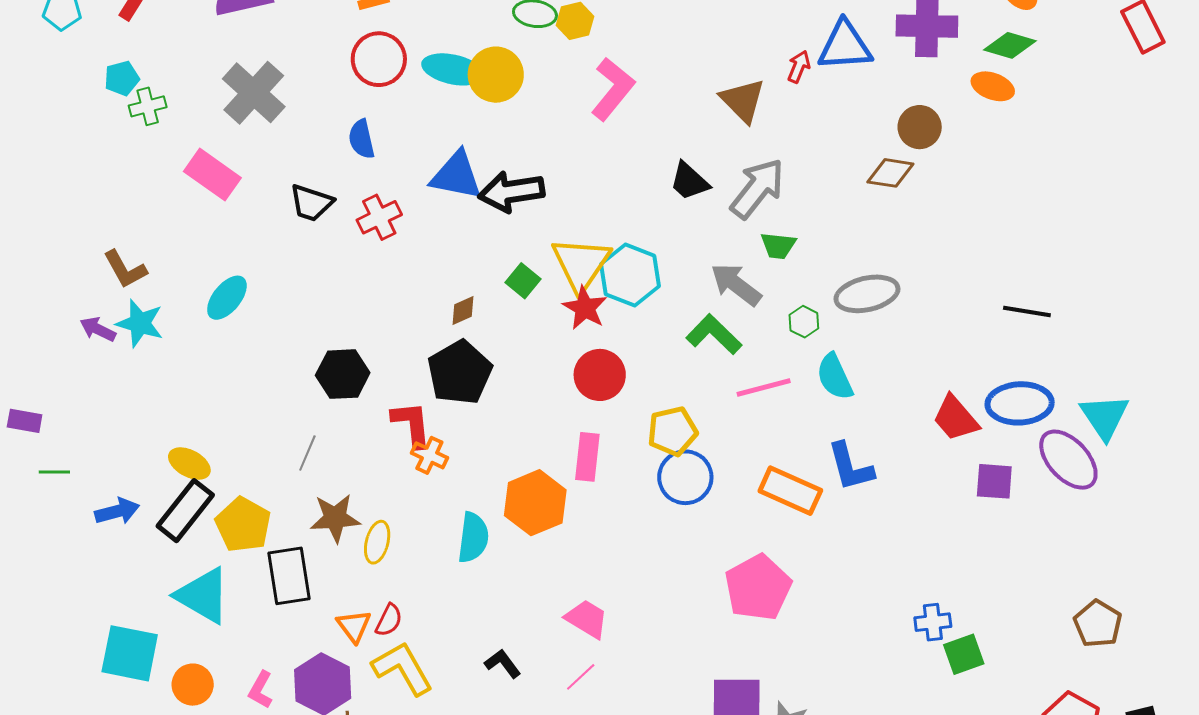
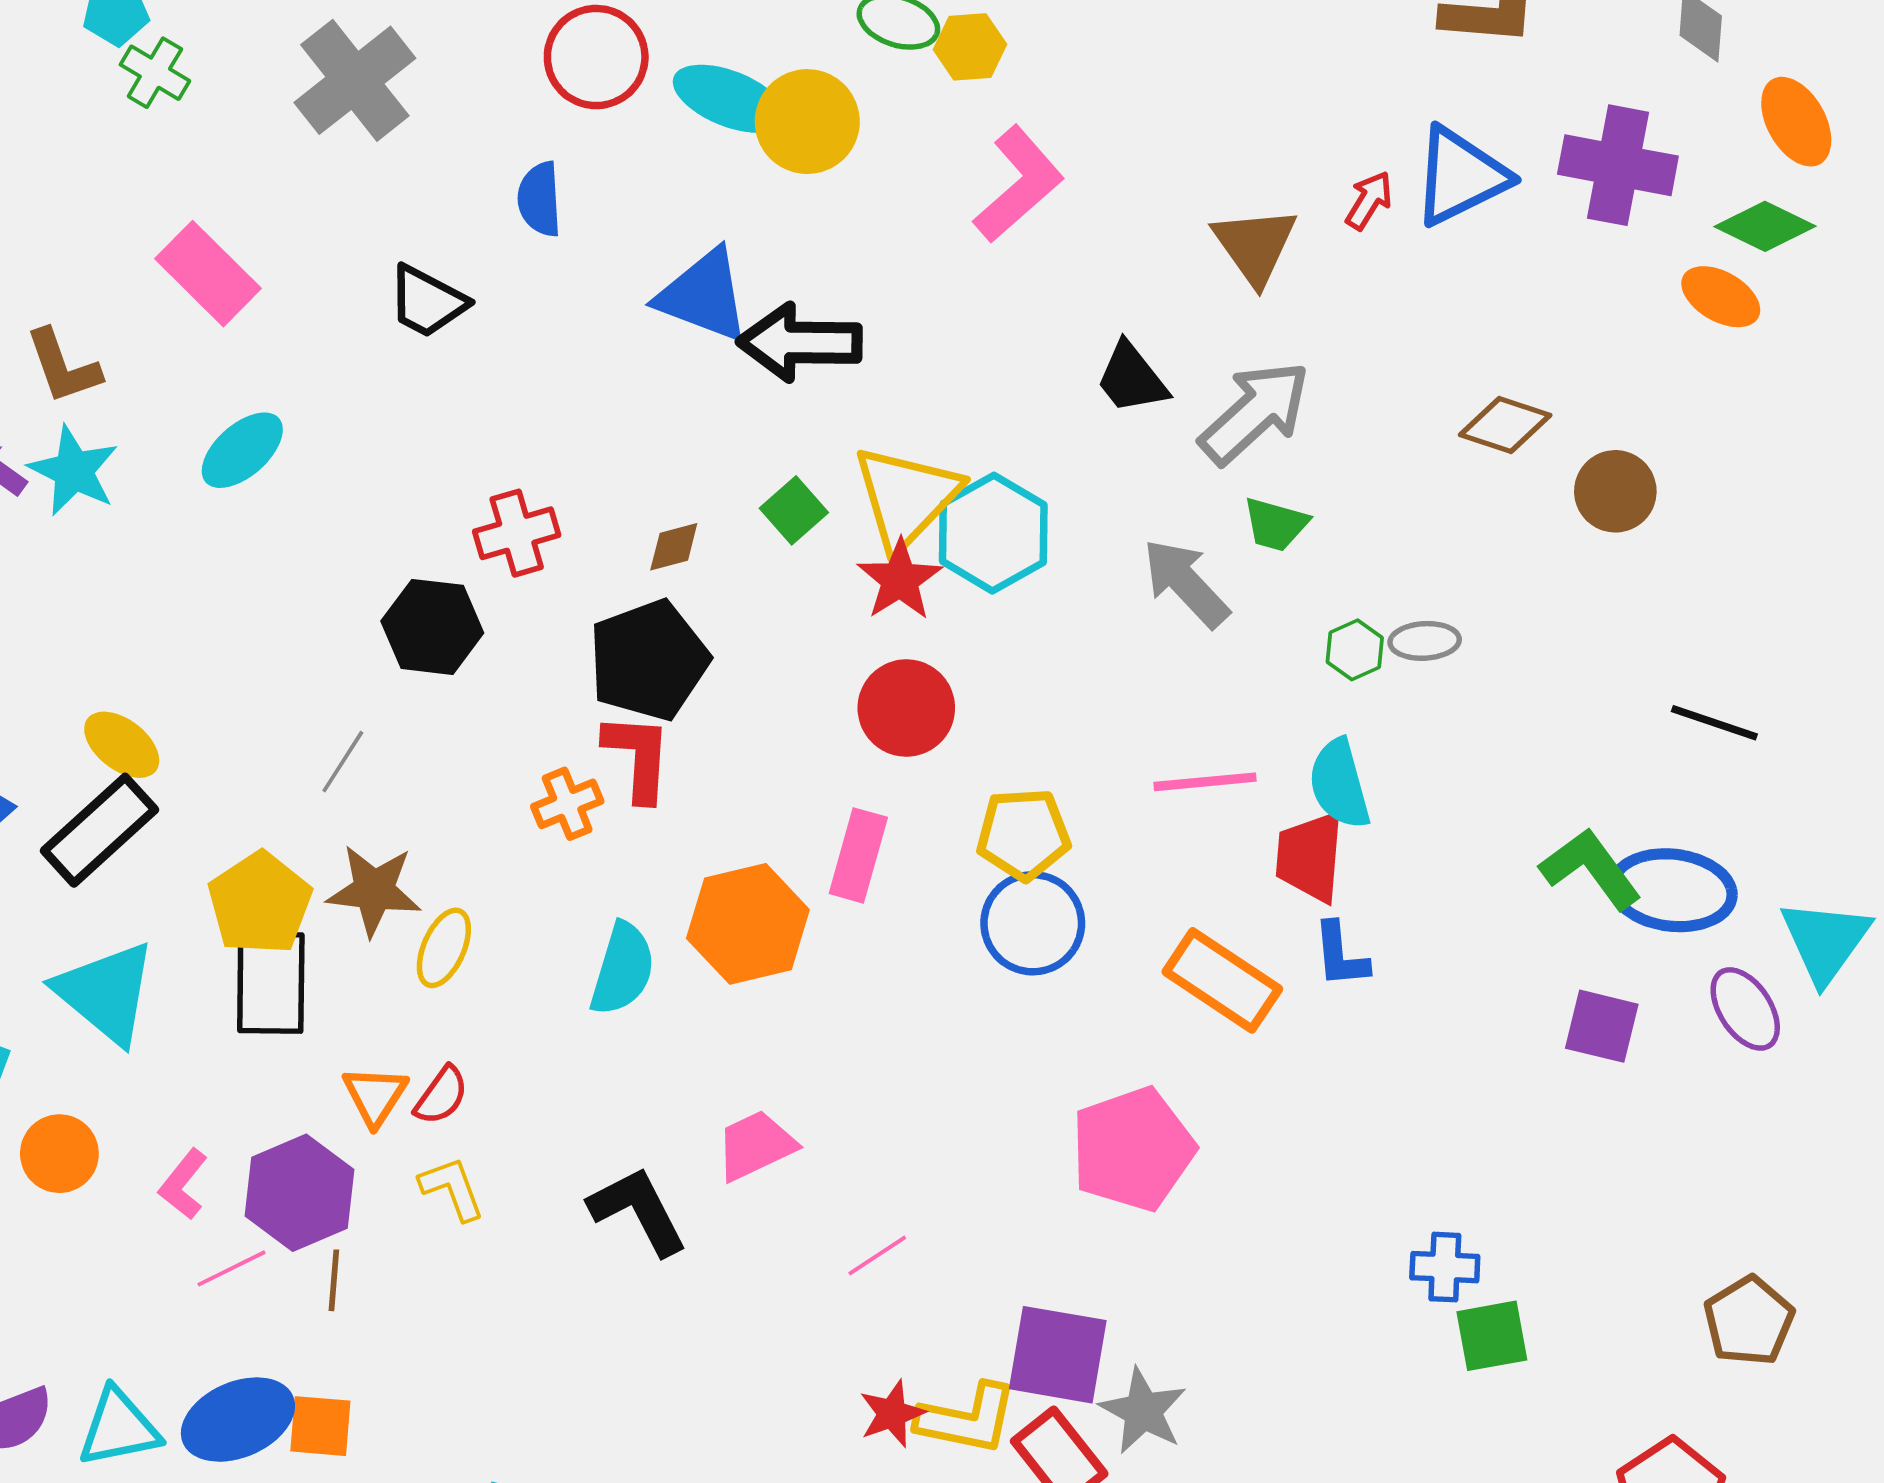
blue triangle: (845, 46) -> (1460, 176), turned -32
green cross: (148, 106) -> (155, 73), turned 36
brown circle: (920, 127) -> (1615, 491), moved
pink rectangle: (212, 175) -> (208, 274), moved
red cross: (379, 217) -> (517, 533), moved
gray ellipse: (867, 294) -> (1425, 641), size x0.6
green hexagon: (804, 322) -> (1355, 650), moved
green L-shape: (714, 334) -> (1591, 869), moved
red trapezoid: (956, 418) -> (1310, 857), moved, turned 36
red L-shape: (412, 424) -> (638, 757), moved
orange cross: (429, 455) -> (567, 804), turned 33
purple ellipse: (1068, 460) -> (1745, 1009), size x0.7
blue L-shape: (850, 467) -> (1341, 955), size x0.7
yellow pentagon: (243, 525) -> (260, 903), moved
pink trapezoid: (587, 619) -> (756, 1145), moved, turned -66
black L-shape: (503, 664) -> (638, 1211), size x1.5
yellow L-shape: (403, 668) -> (452, 1188), size x0.6
pink line: (581, 677) -> (877, 1255), moved

